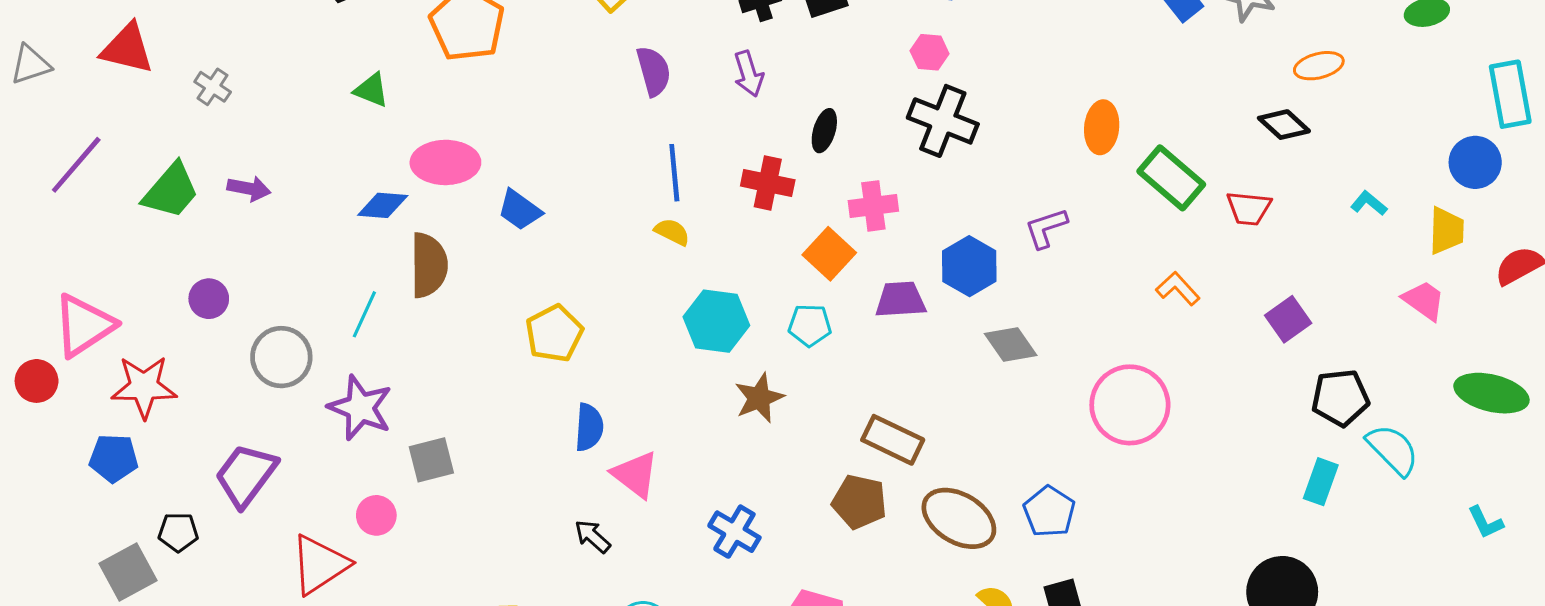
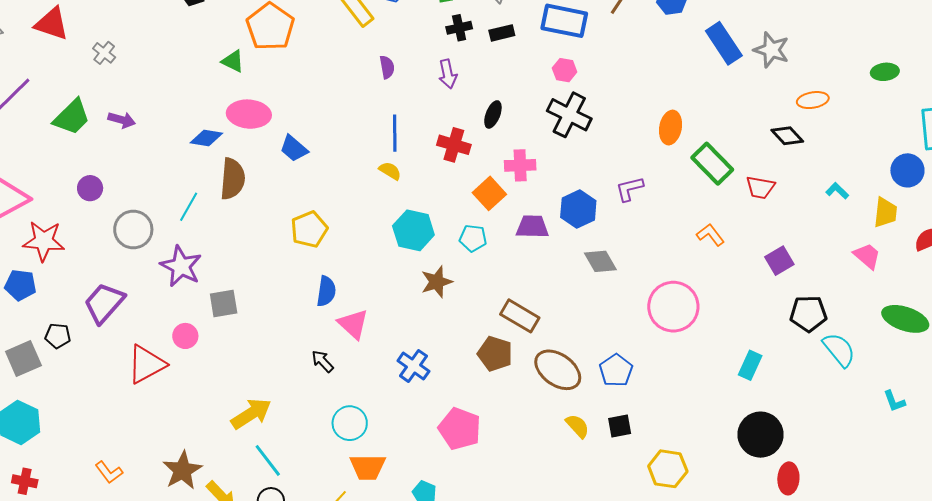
purple semicircle: (654, 71) -> (387, 67), size x0.7
green triangle: (371, 90) -> (233, 61), moved
cyan rectangle: (1321, 482) -> (750, 365), moved

